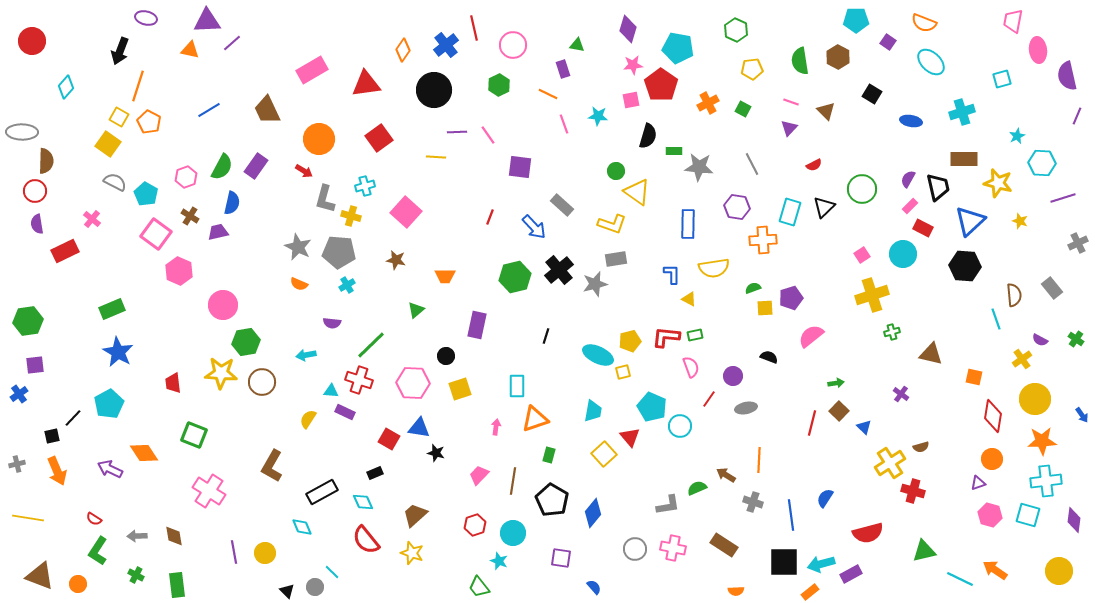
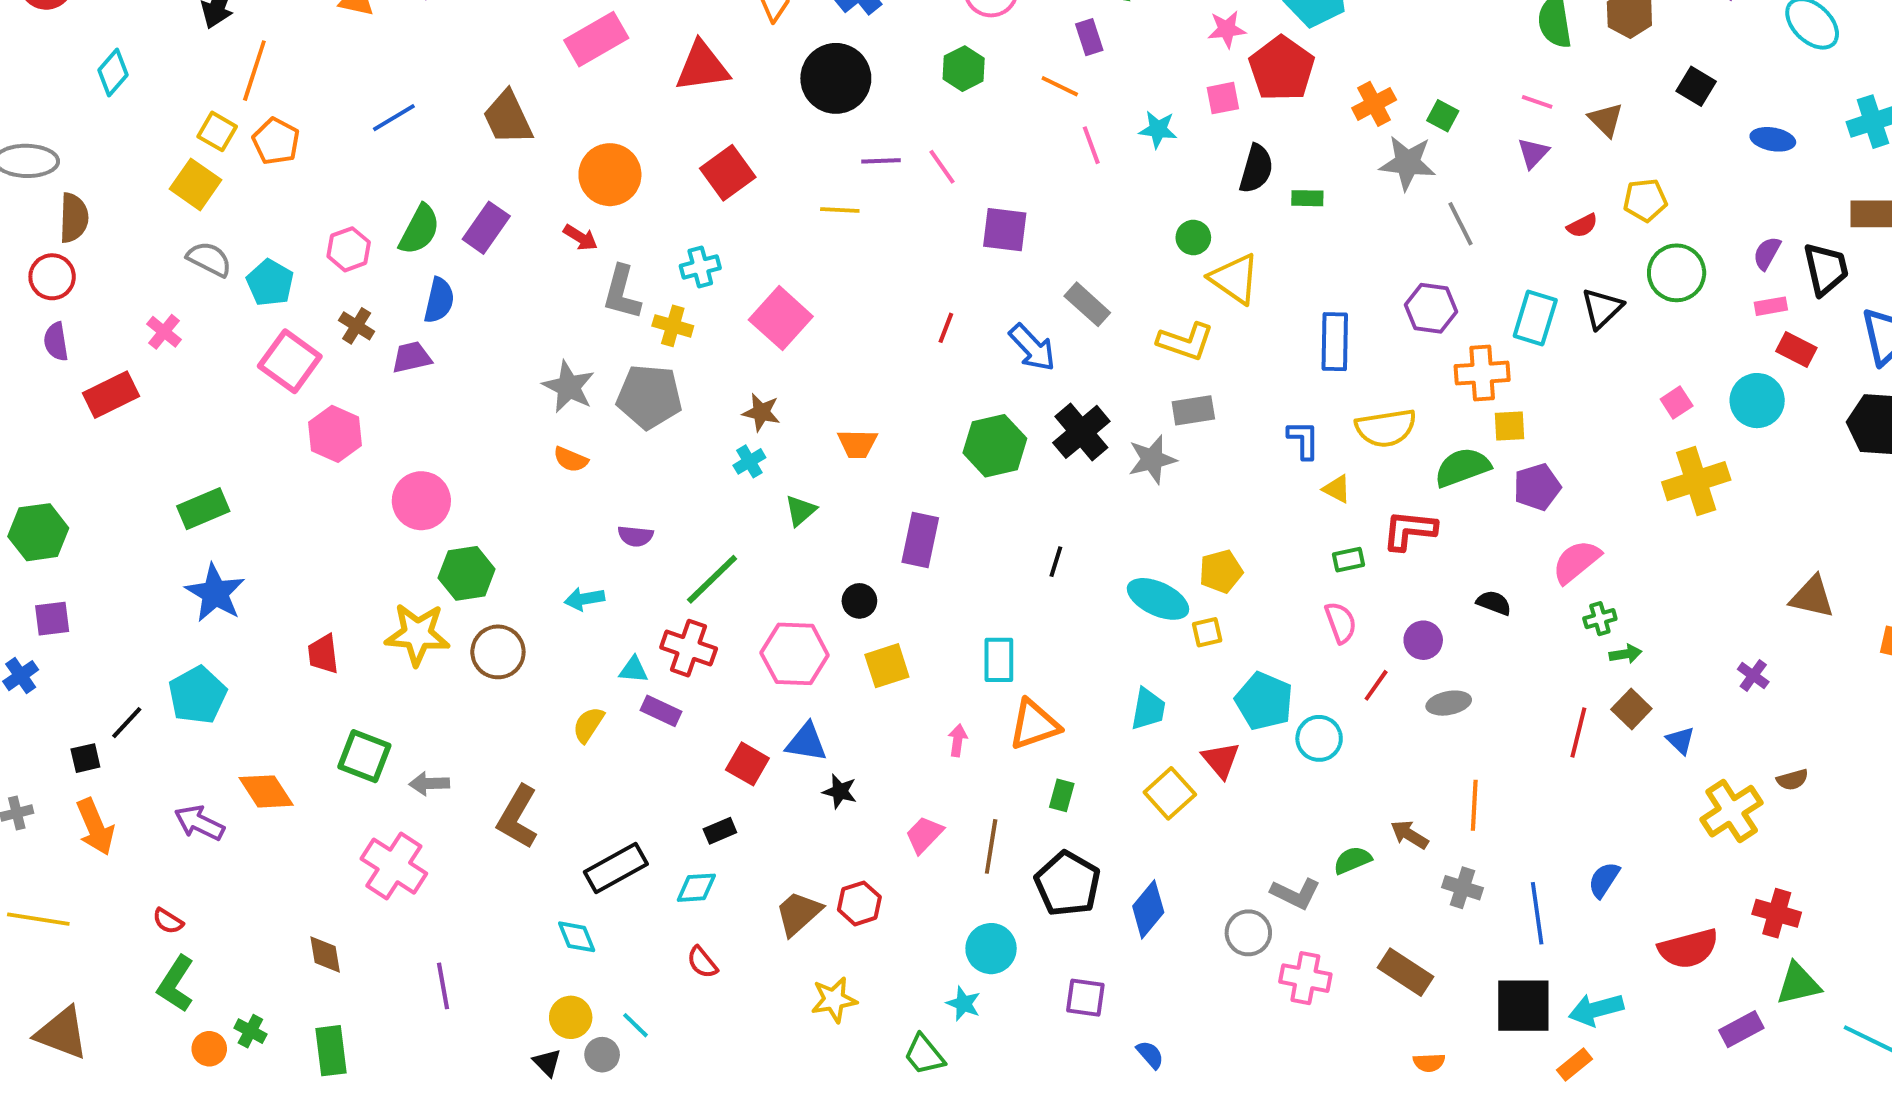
yellow pentagon: (752, 69) -> (1645, 200), moved
gray star: (699, 167) -> (1407, 163), moved
pink rectangle: (910, 206) -> (1771, 306), turned 35
cyan cross: (347, 285) -> (749, 461), moved
green semicircle: (753, 288) -> (1462, 467), size x1.8
yellow square: (765, 308) -> (1510, 426), moved
green cross: (892, 332) -> (1600, 619), moved
red L-shape: (666, 337) -> (1409, 530), moved
red cross: (913, 491) -> (1777, 913), moved
cyan diamond: (363, 502) -> (696, 888), turned -70
gray L-shape: (668, 505) -> (1295, 894), turned 35
red hexagon: (475, 525) -> (859, 903), moved
gray arrow: (137, 536) -> (429, 784), moved
red semicircle: (366, 540) -> (702, 962), size x0.6
gray circle: (635, 549) -> (1248, 933), moved
yellow circle: (265, 553) -> (571, 1017), moved
yellow star: (412, 553) -> (834, 1000), moved, turned -30
purple rectangle: (851, 574) -> (1741, 1029), moved
orange circle: (78, 584) -> (209, 1049), moved

